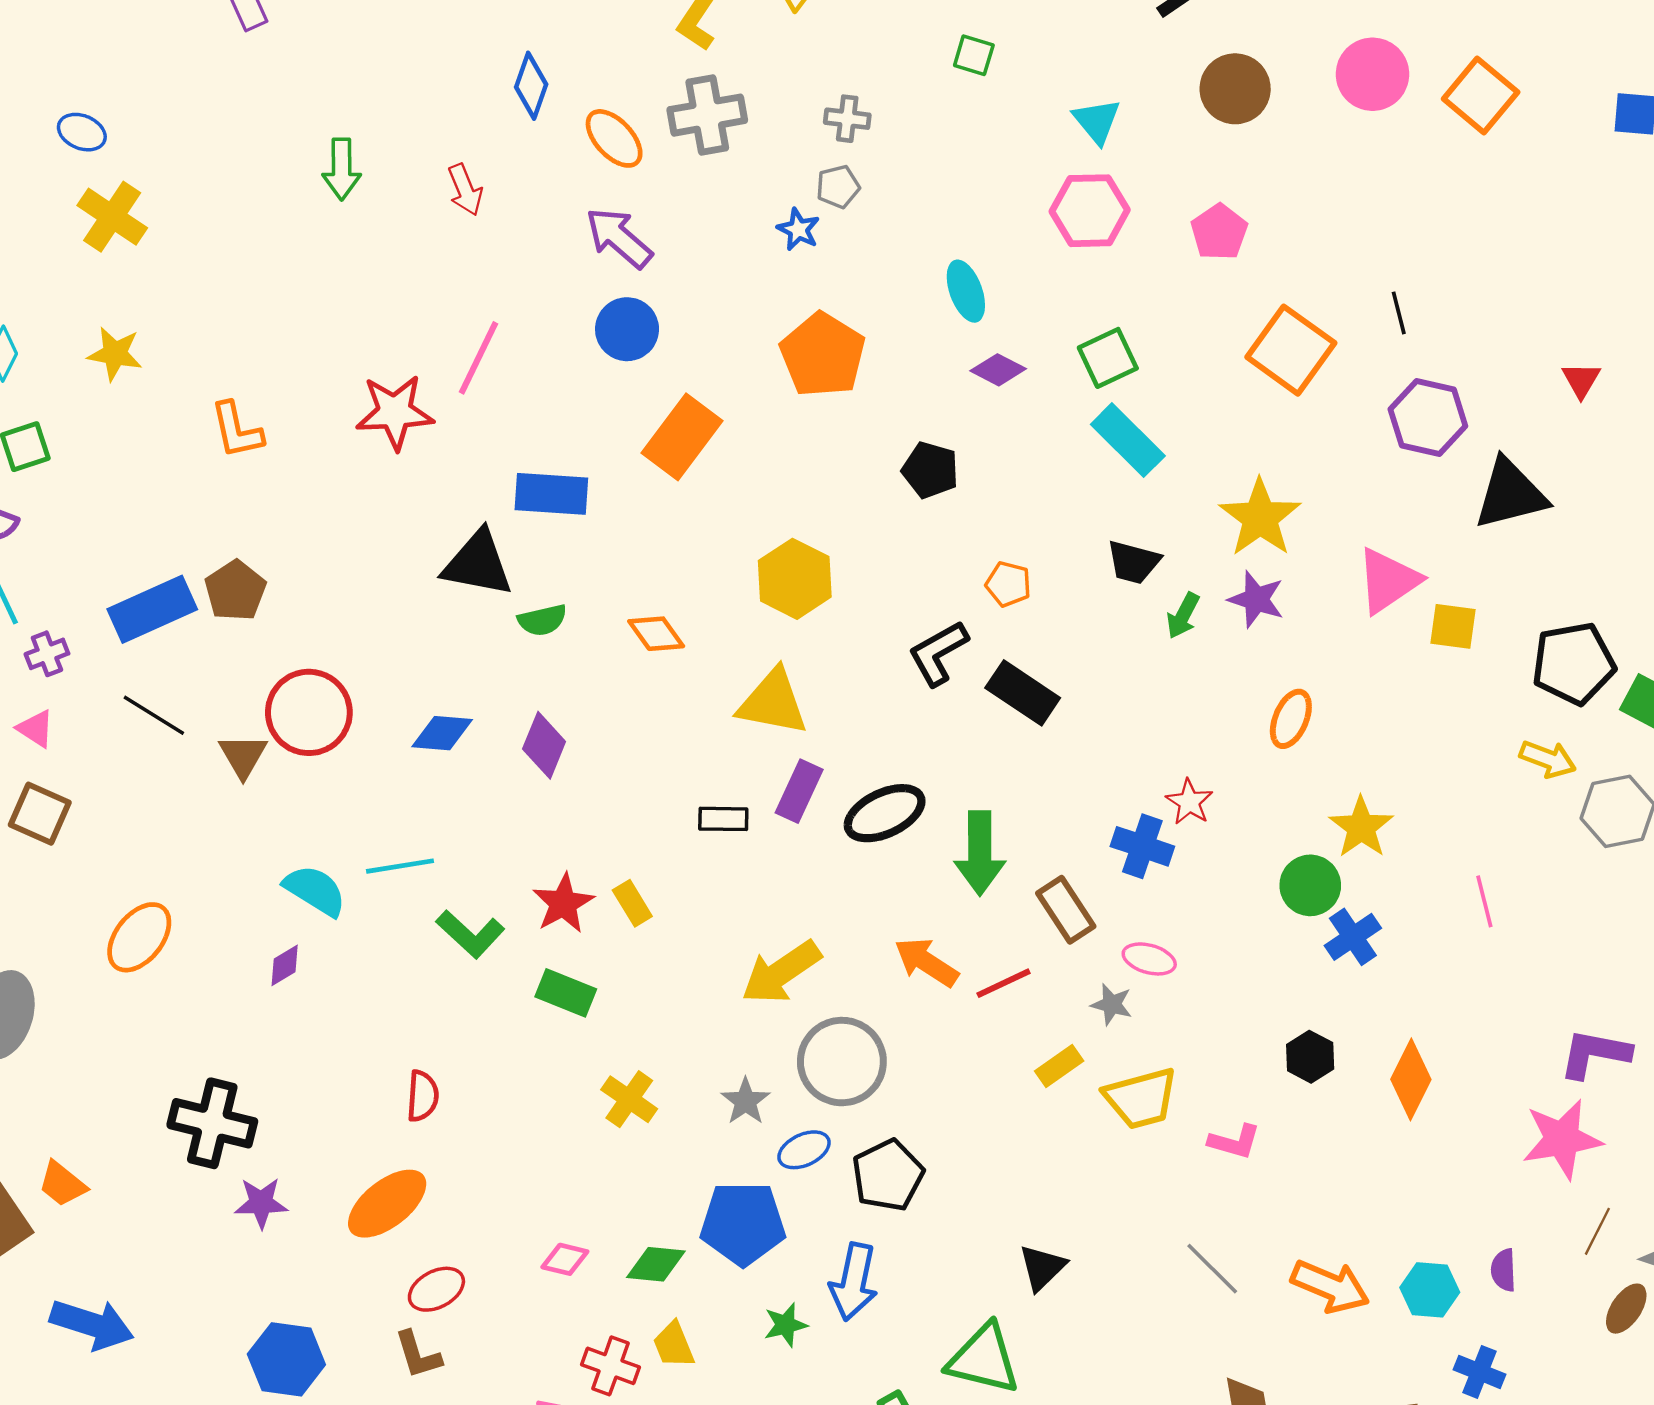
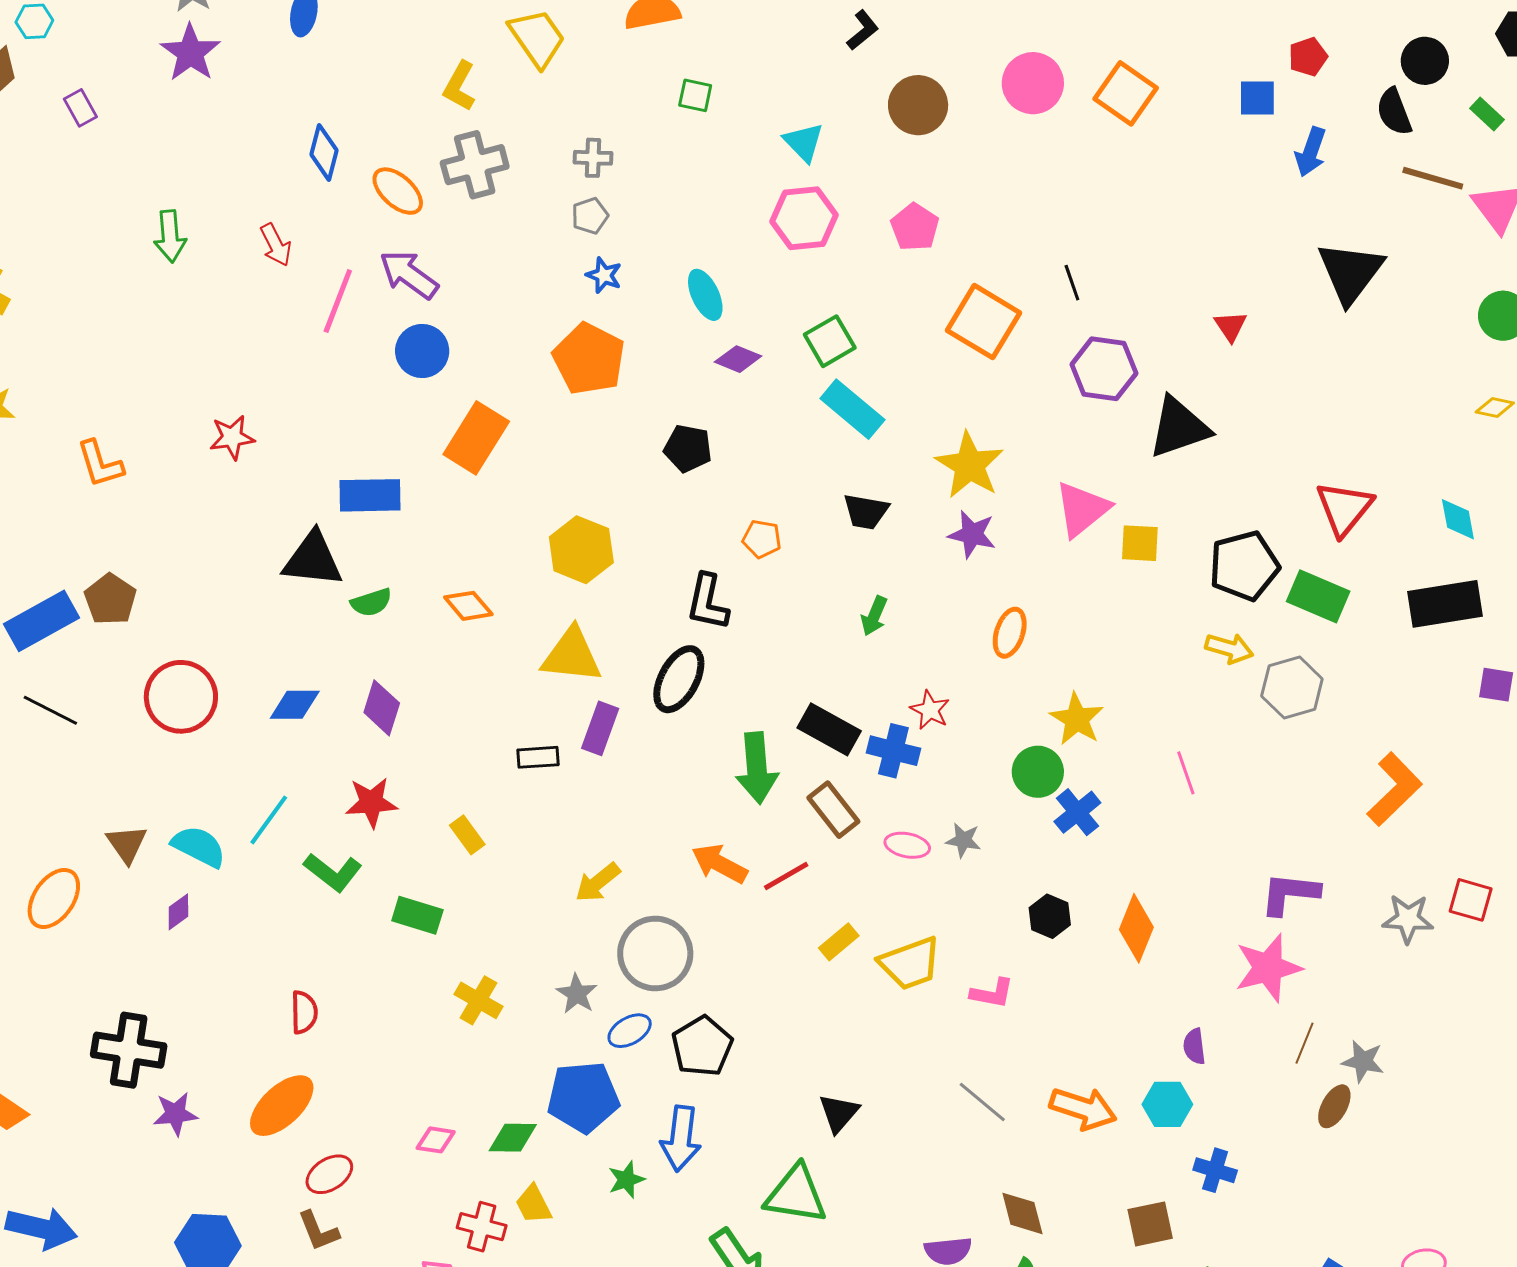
blue star: (798, 229) -> (604, 275), moved
pink line: (478, 358) -> (338, 301), moved
red star: (395, 412) -> (232, 437), size x0.7
green arrow: (1183, 616) -> (874, 616), moved
black L-shape: (938, 653) -> (708, 602), turned -44
black rectangle: (1023, 693) -> (829, 729), moved
brown triangle: (243, 756) -> (127, 844), moved
black ellipse: (885, 813) -> (679, 679), moved, turned -32
cyan line: (400, 866) -> (269, 820), turned -40
red star: (563, 903) -> (371, 803), moved, turned 30
yellow arrow: (781, 972) -> (598, 882), size x0.7
gray star: (1112, 1004) -> (963, 840), moved
purple semicircle: (1504, 1270) -> (1194, 1046), moved

